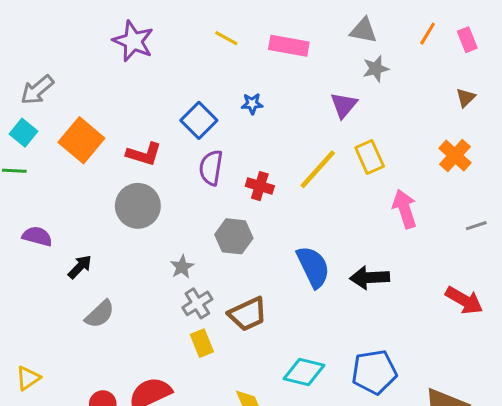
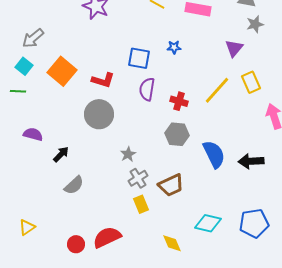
blue square: (199, 120) -> (139, 58), turned -35
gray hexagon: (234, 236) -> (177, 134), moved

